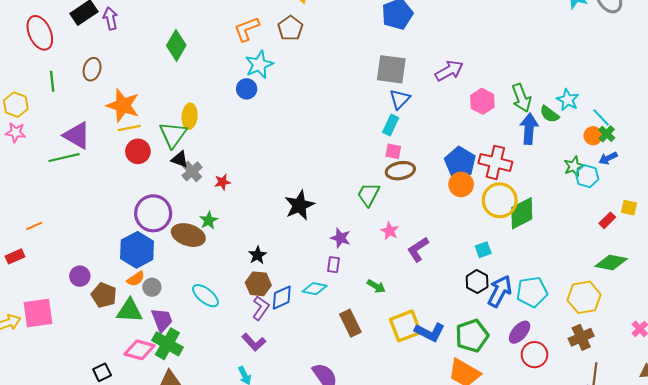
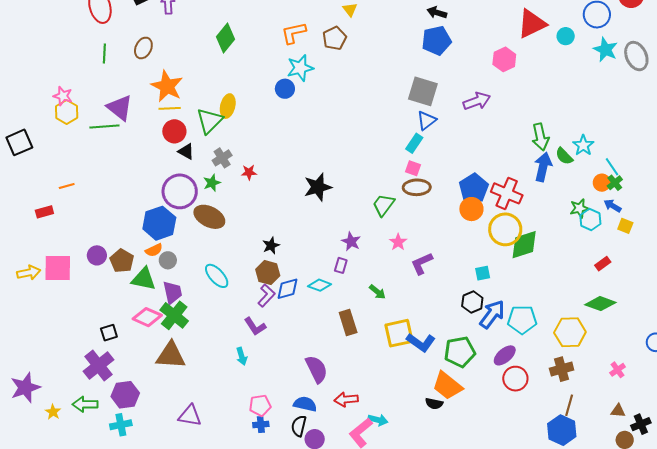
pink hexagon: (482, 101) -> (504, 59), moved
yellow hexagon: (16, 105) -> (67, 112), moved
blue arrow: (608, 158) -> (613, 206), turned 48
black triangle: (180, 159) -> (186, 152), moved
black star: (299, 205) -> (318, 187), moved
yellow square: (629, 208) -> (625, 226), moved
green star: (209, 220) -> (212, 183), moved
purple circle: (80, 276) -> (97, 255), moved

